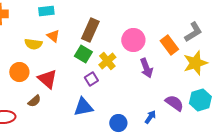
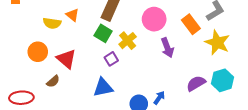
yellow star: (195, 63) -> (217, 43), turned -30
purple semicircle: (174, 103) -> (196, 83), turned -66
blue arrow: (150, 117) -> (159, 98), moved

